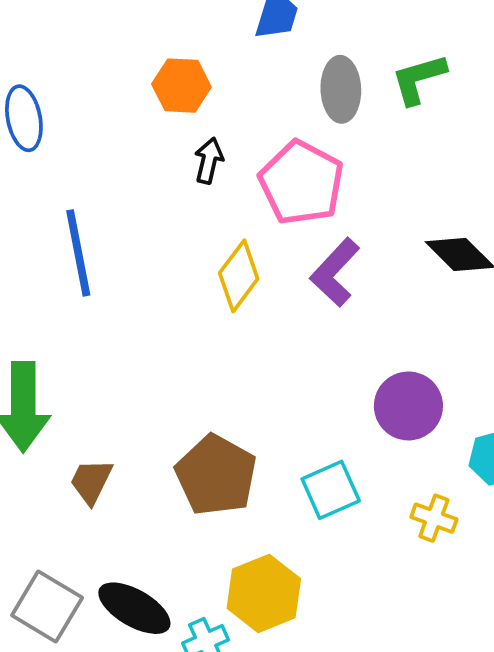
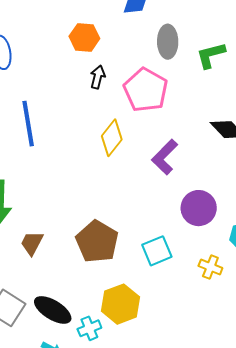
green L-shape: (419, 79) -> (211, 55), moved
purple L-shape: (335, 272) -> (165, 157), moved

